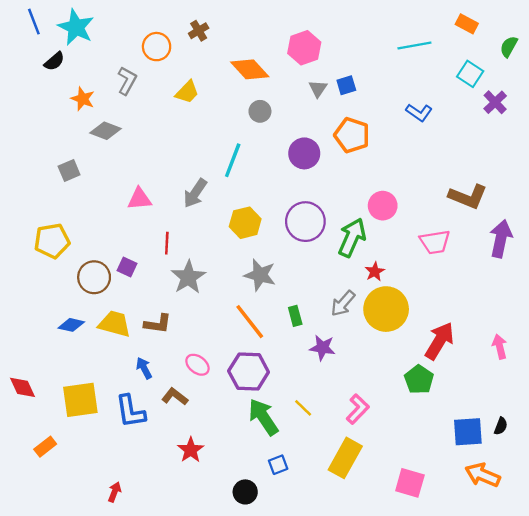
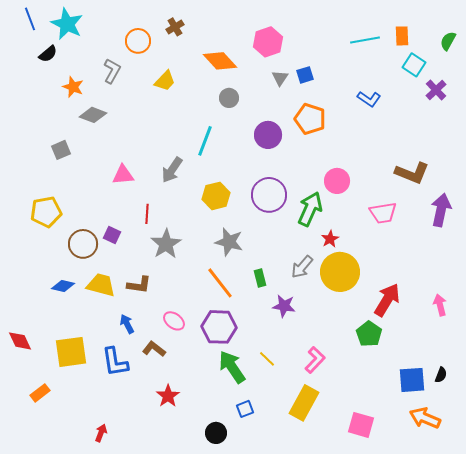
orange rectangle: (467, 24) -> (402, 36), moved, turned 60

